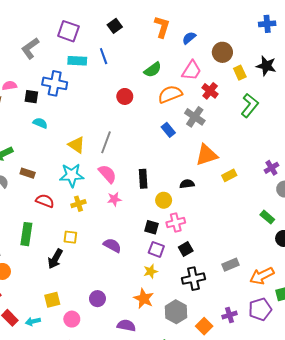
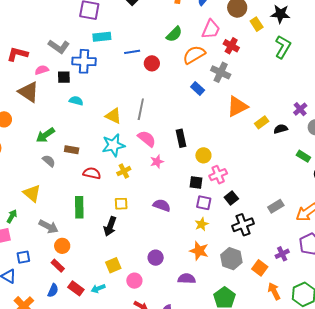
gray L-shape: (30, 48) -> (59, 47), moved, turned -100
blue line: (104, 56) -> (132, 52), moved, turned -70
green L-shape: (250, 105) -> (283, 47), moved
black semicircle: (187, 184) -> (281, 129), moved

